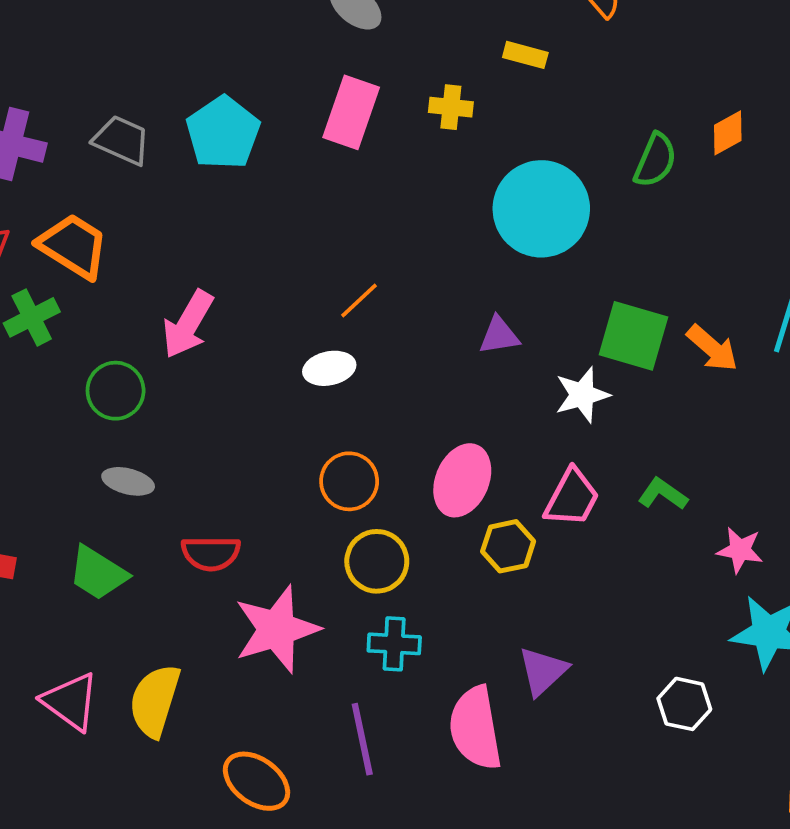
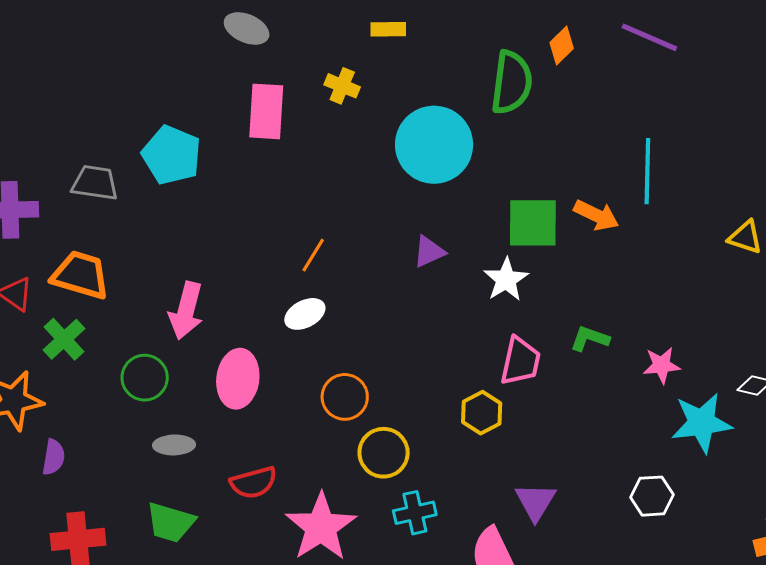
yellow cross: (451, 107) -> (342, 86), turned 32
green semicircle: (655, 160) -> (512, 82), size x1.4
pink ellipse: (462, 480) -> (238, 379), moved

